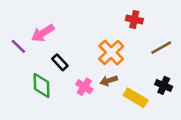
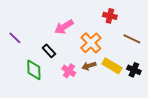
pink arrow: (43, 33) -> (64, 27), moved
brown line: (161, 48) -> (132, 39), turned 54
yellow rectangle: (136, 98) -> (112, 66), moved

